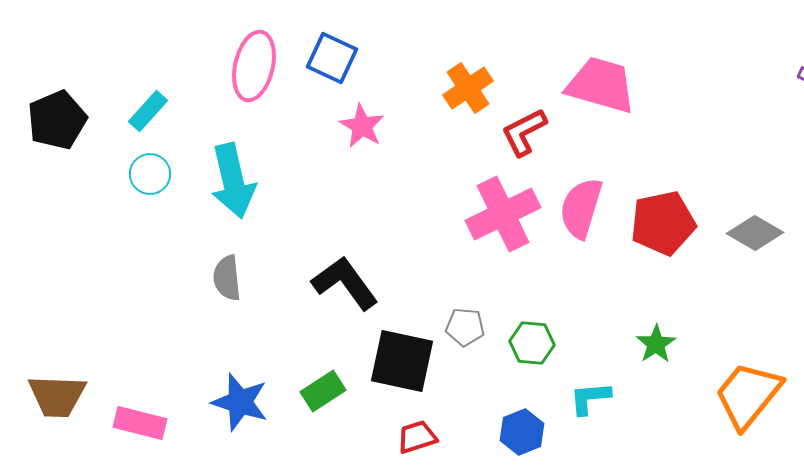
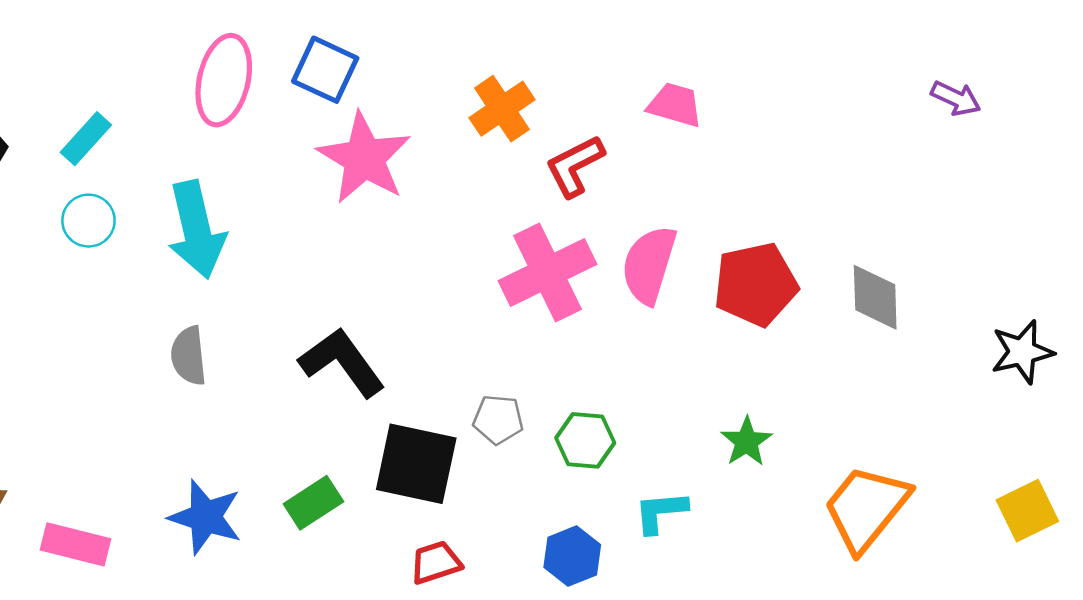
pink trapezoid: (601, 85) -> (675, 105), size x0.6
pink star: (362, 126) -> (364, 158), size x1.6
gray diamond: (755, 233) -> (875, 297), turned 58

